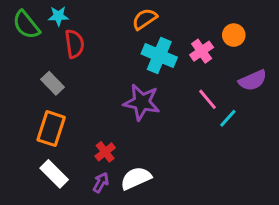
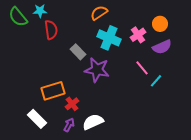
purple semicircle: (253, 80) -> (162, 47), moved
gray rectangle: (53, 83) -> (78, 52), moved
orange rectangle: (51, 129) -> (53, 91), moved, turned 55

